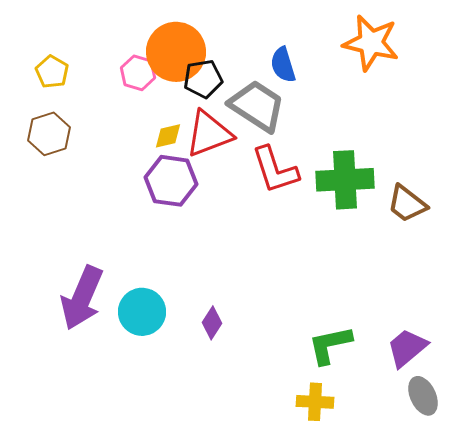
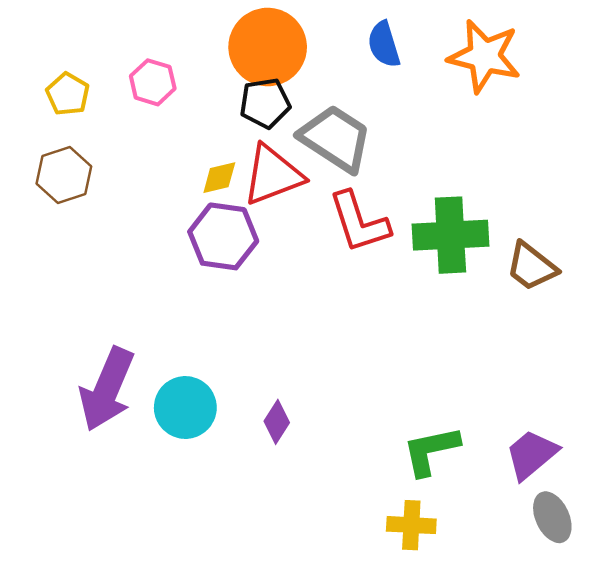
orange circle: (176, 52) -> (268, 47), moved
blue semicircle: (283, 65) -> (384, 44), moved
pink hexagon: (138, 73) -> (153, 82), moved

